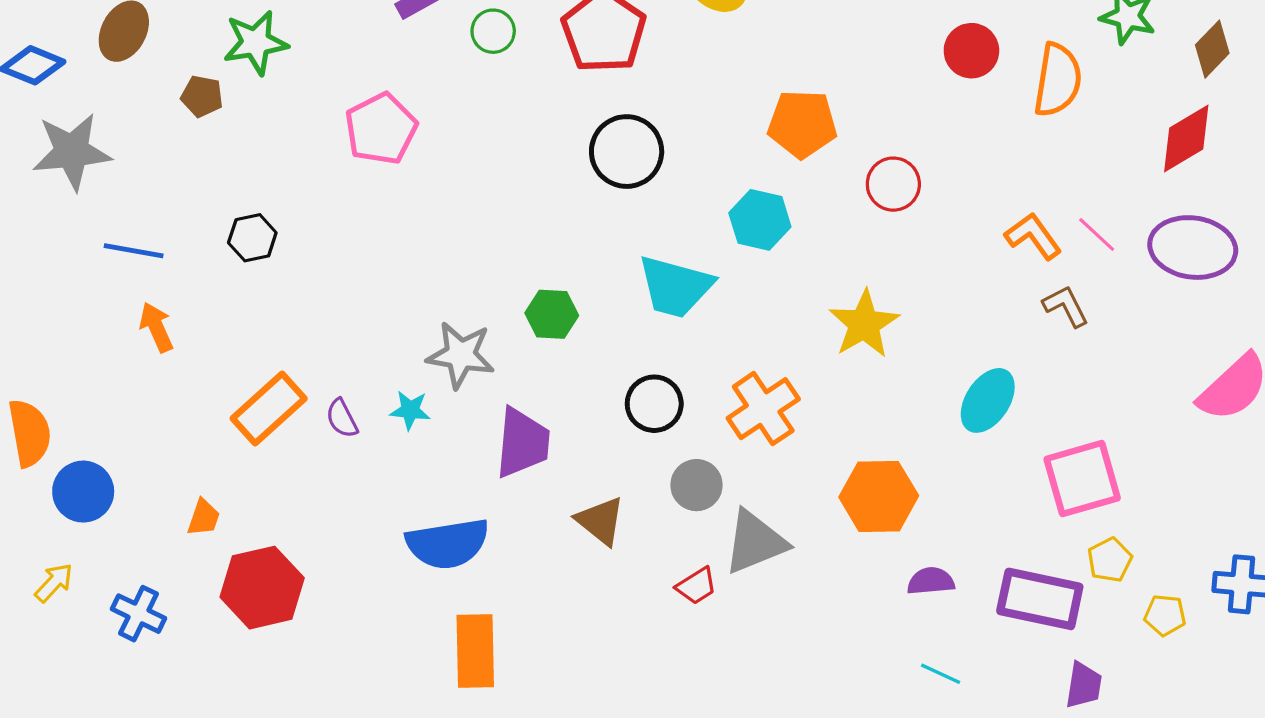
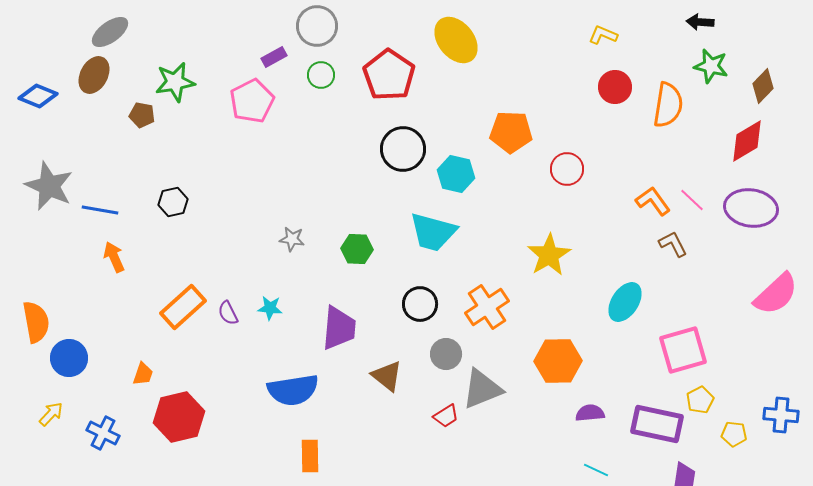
pink pentagon: (381, 129) -> (252, 101), moved
gray star: (72, 152) -> (49, 186), moved, turned 30
cyan hexagon: (760, 220) -> (456, 174), moved
gray star: (461, 355) -> (292, 239), moved, size x0.6
orange rectangle: (475, 651) -> (310, 456), size x0.7

